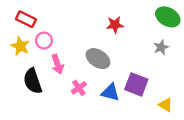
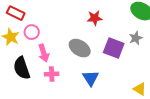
purple square: (136, 84) -> (114, 48), moved
pink cross: (79, 88) -> (52, 74), moved, turned 32
blue triangle: (110, 92) -> (91, 78), turned 42

